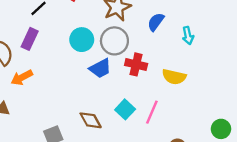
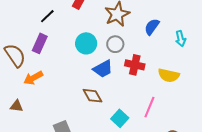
gray circle: (114, 41) -> (115, 44), size x0.7
cyan square: (125, 109) -> (120, 118), moved
brown diamond: (91, 120) -> (92, 96), moved

